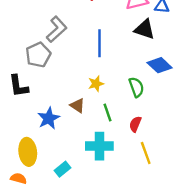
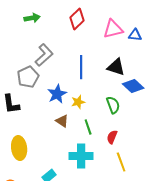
black triangle: (144, 29) -> (116, 67), moved
blue star: (49, 118) -> (57, 94), moved
yellow ellipse: (28, 152) -> (19, 148), moved

